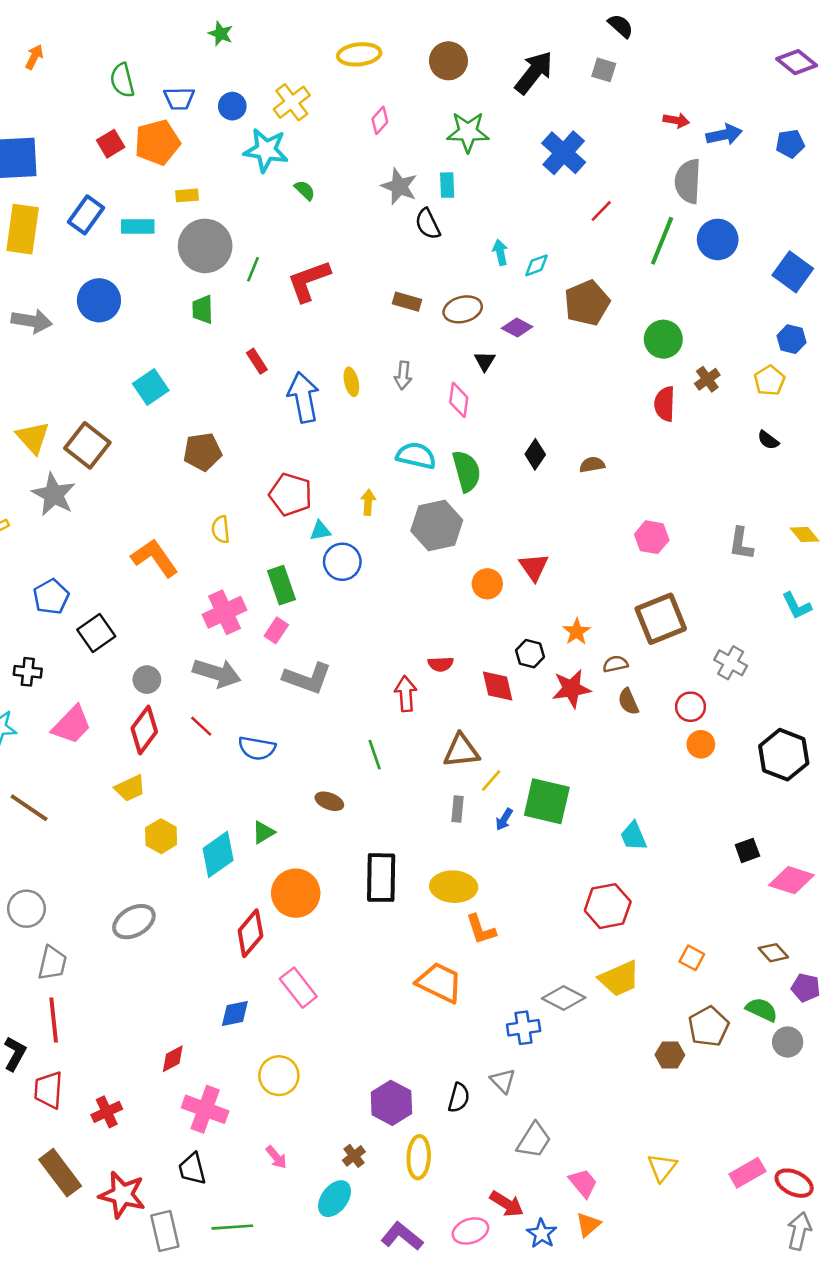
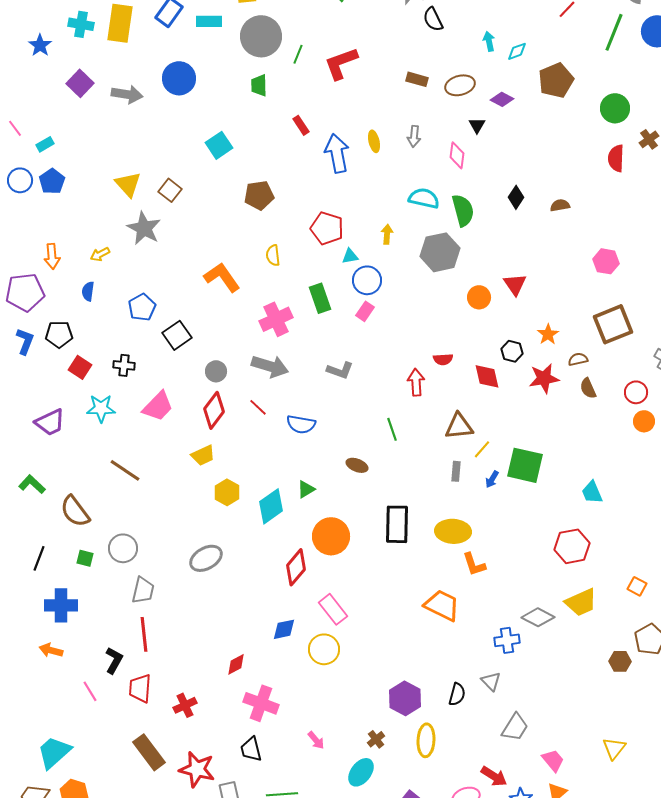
brown square: (87, 445) -> (170, 190), size x0.7
pink rectangle: (276, 630) -> (365, 311), moved
gray L-shape: (307, 678) -> (340, 370), size x0.7
yellow circle: (279, 1076) -> (324, 649), moved

